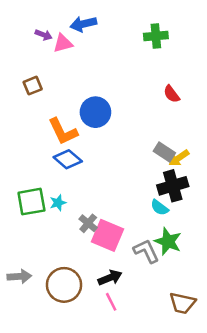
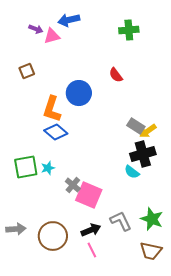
red semicircle: (172, 94) -> (116, 75), moved
orange L-shape: (63, 131) -> (52, 109), turned 44
green star: (168, 241) -> (152, 219), moved
gray L-shape: (146, 251) -> (121, 221), moved

